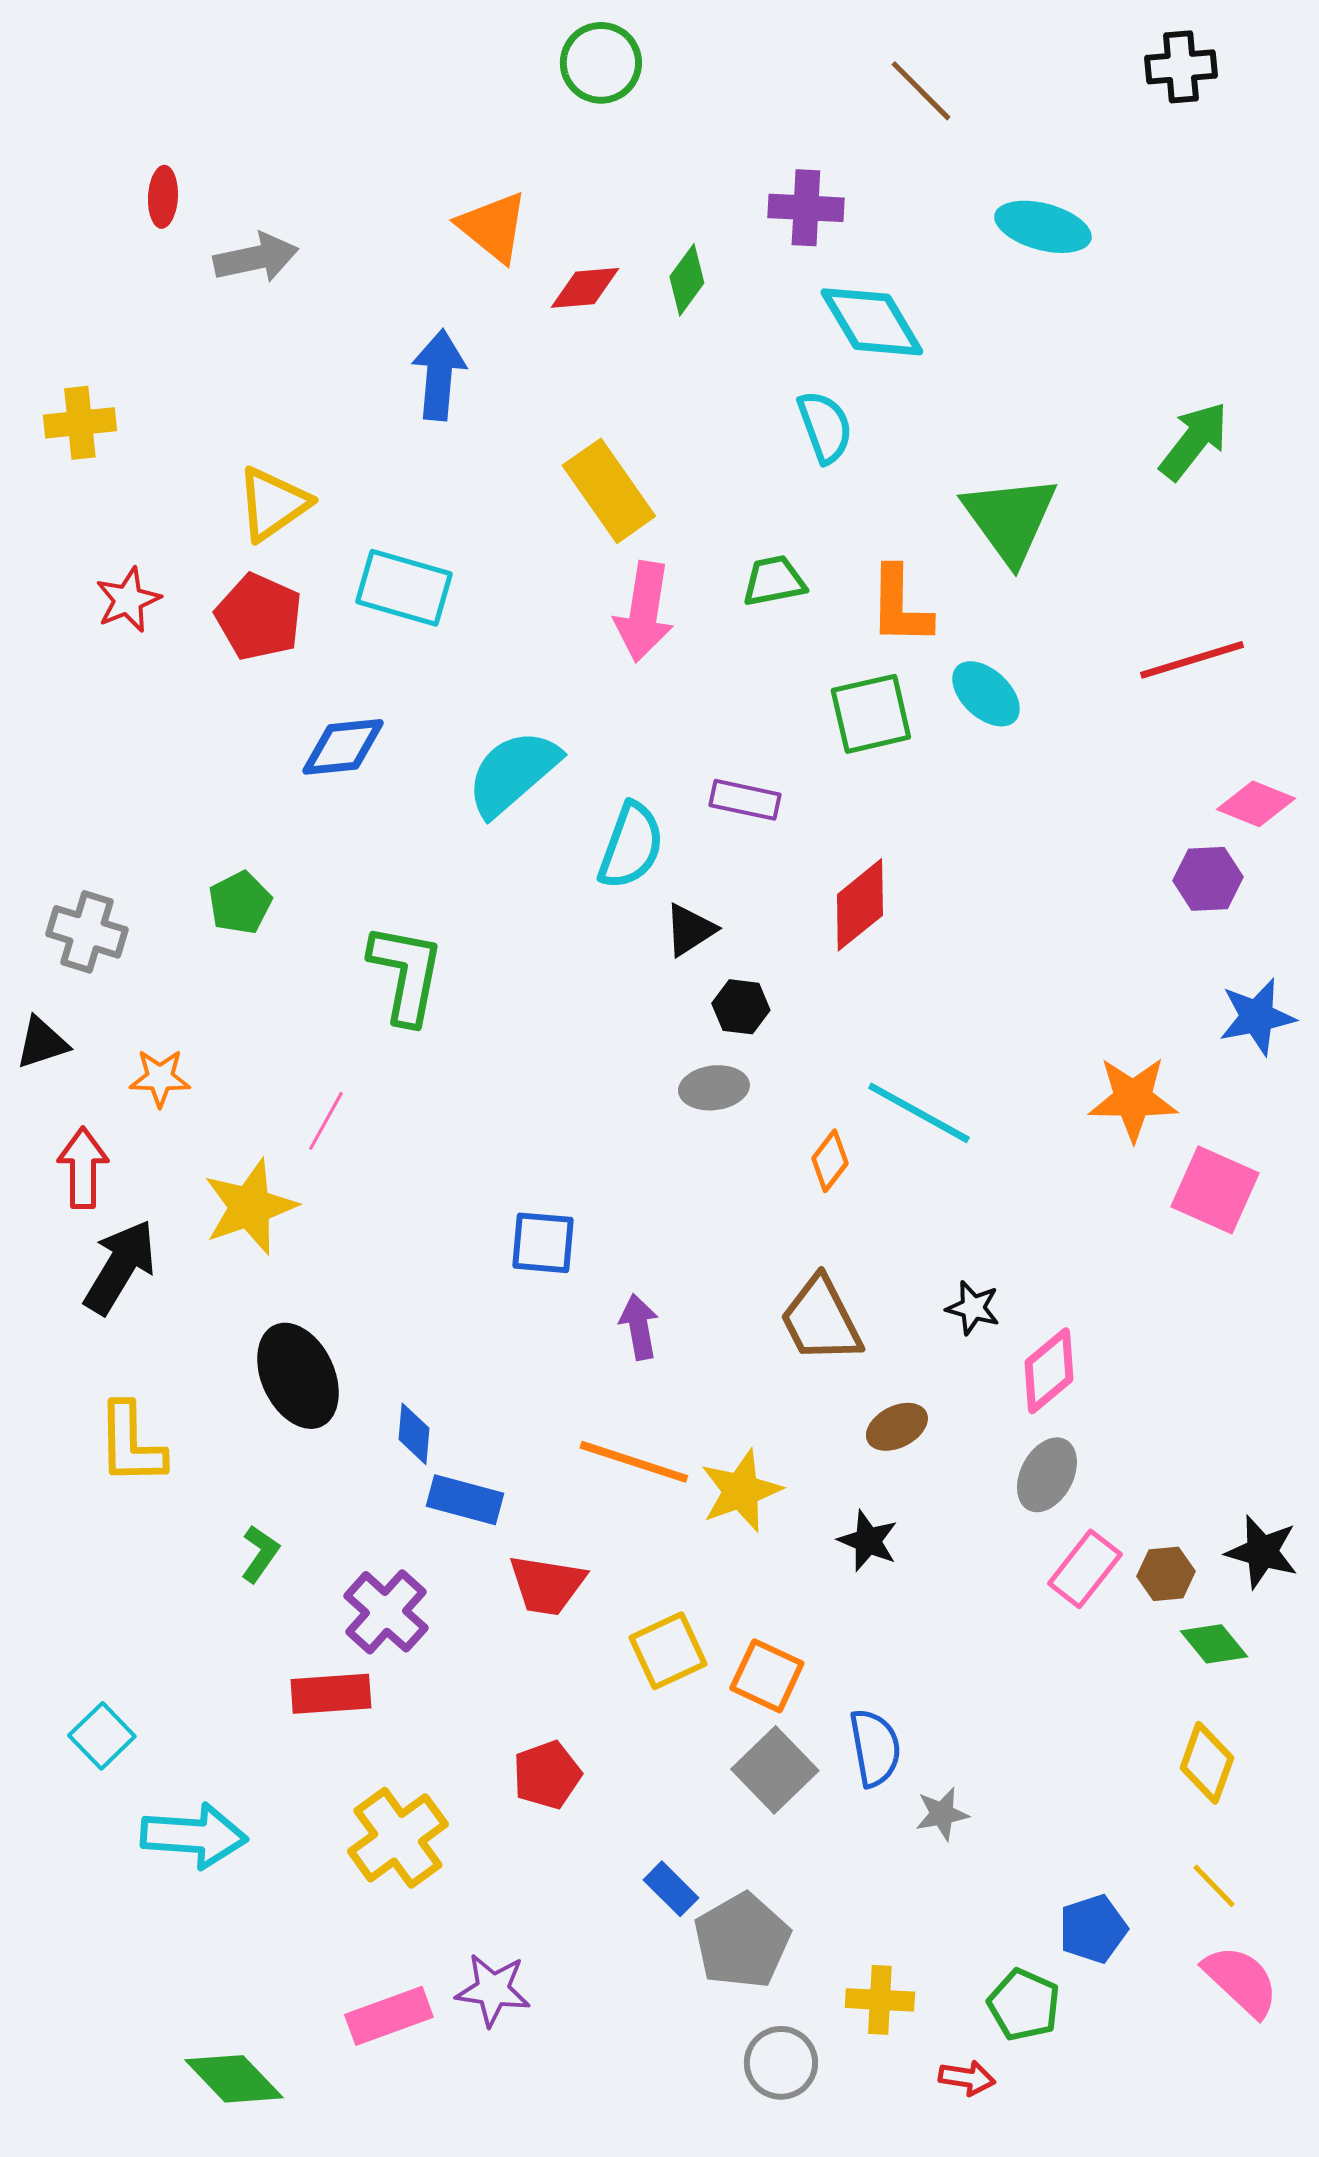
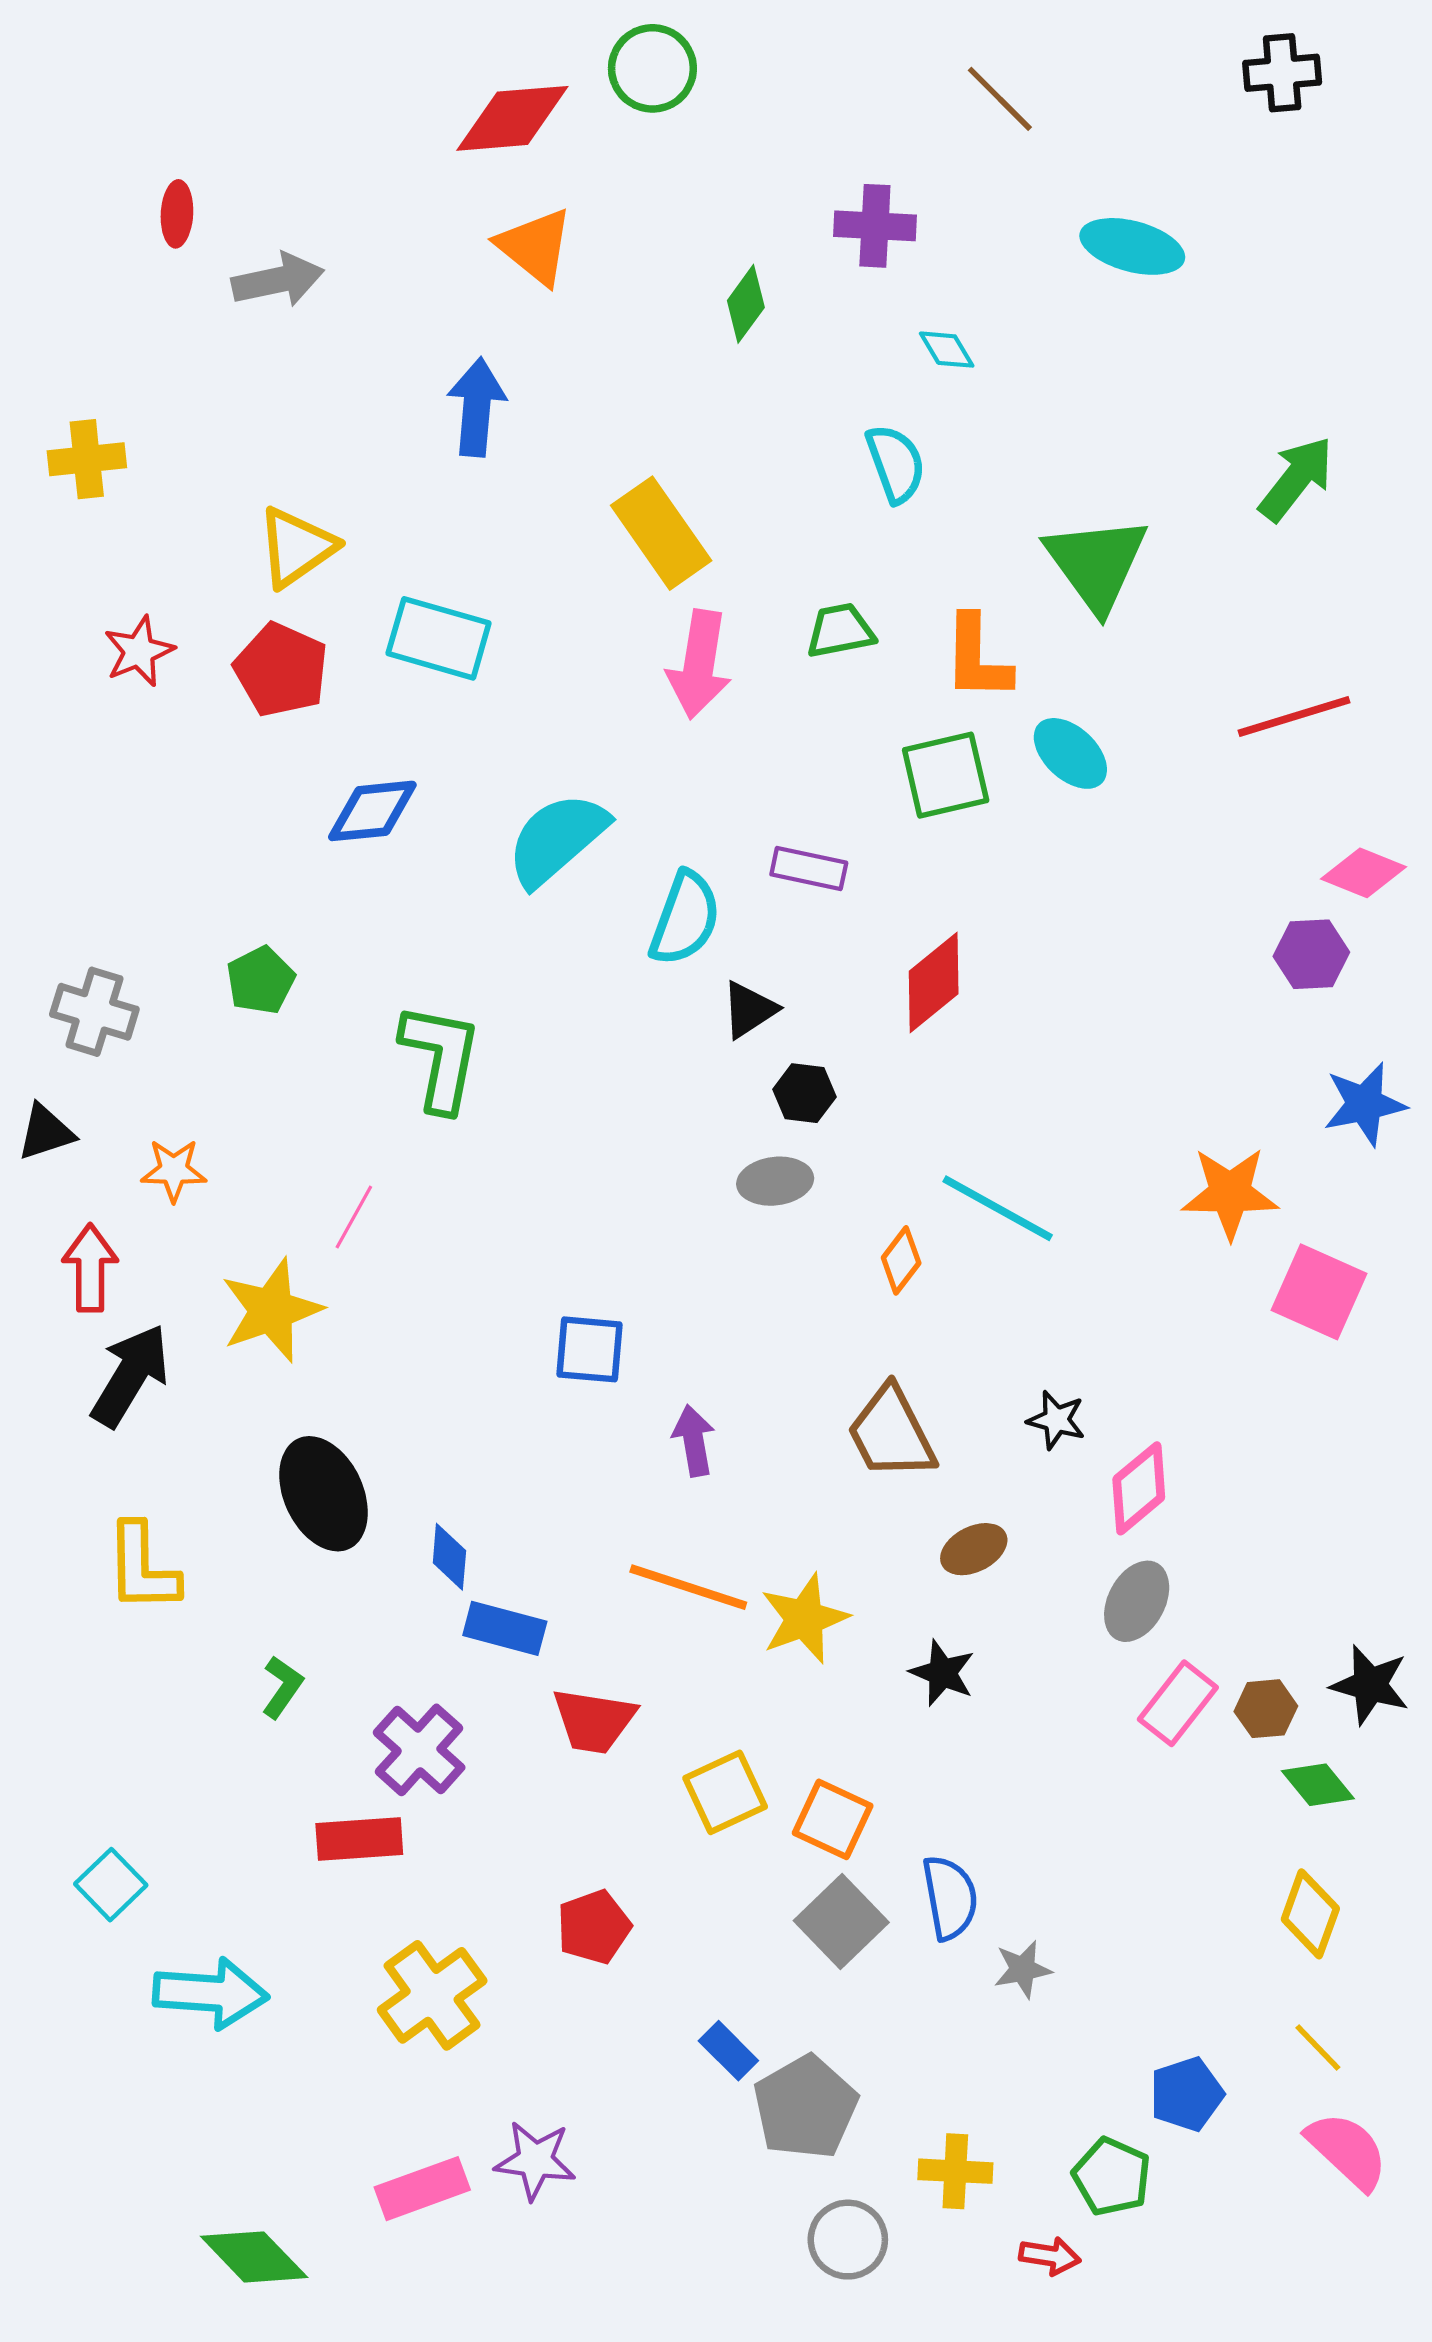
red diamond: (585, 288) -> (512, 118), moved, size x1.5
cyan diamond: (872, 322) -> (947, 350), size x0.5

